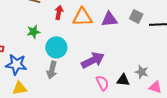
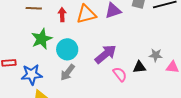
green star: (34, 32) -> (42, 39), size x1.5
gray arrow: (52, 70) -> (68, 72), turned 36

